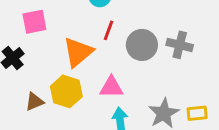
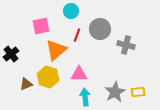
pink square: (34, 22) -> (41, 26), moved
gray circle: (142, 45) -> (100, 29), moved

